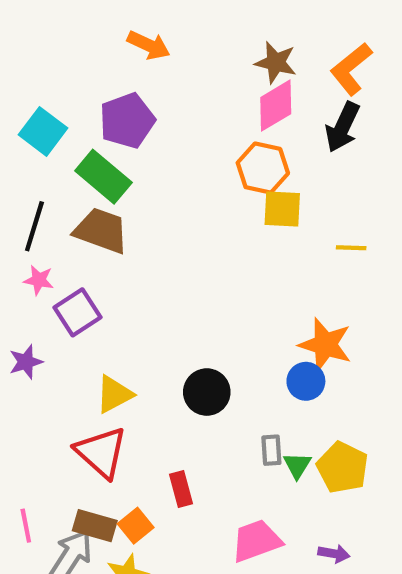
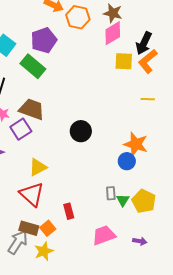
orange L-shape: (351, 69) -> (148, 61), moved
orange hexagon: (263, 168) -> (78, 17), moved
yellow square: (282, 209) -> (124, 61), moved
brown trapezoid: (101, 230) -> (32, 109), moved
black circle: (207, 392) -> (81, 131), moved

